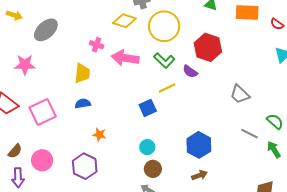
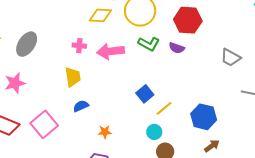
yellow line: (167, 88) -> (164, 108), moved

